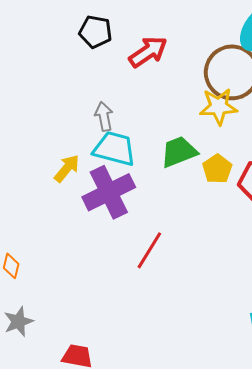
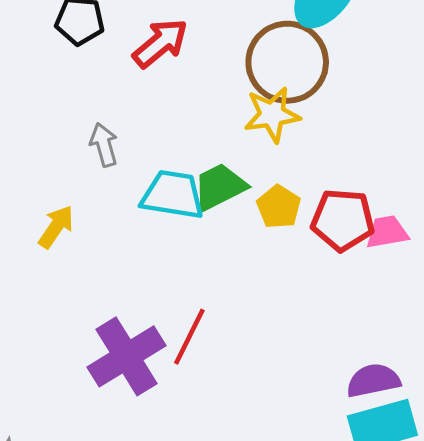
cyan trapezoid: (114, 149) -> (173, 195), moved
purple cross: (109, 192) -> (127, 356), moved

